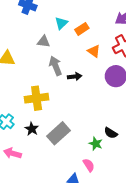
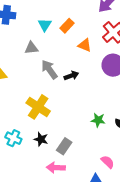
yellow cross: (37, 98) -> (38, 107), turned -35
gray rectangle: (58, 133) -> (64, 146), moved, size x0.7
green star: (96, 144) -> (98, 120), moved
pink arrow: (13, 153) -> (56, 168), moved

